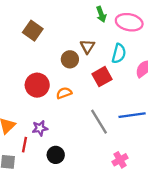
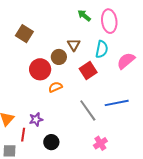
green arrow: (101, 14) -> (84, 16), turned 152
pink ellipse: (129, 22) -> (109, 21), turned 75
red circle: (37, 85) -> (40, 69), moved
pink cross: (120, 160) -> (100, 143), moved

